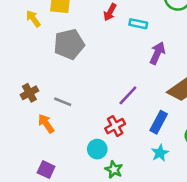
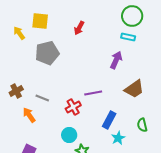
cyan rectangle: (138, 24) -> (128, 37), moved
purple line: (128, 95) -> (93, 93), turned 36
blue rectangle: (159, 122) -> (109, 120), moved
red cross: (115, 126) -> (73, 107), moved

